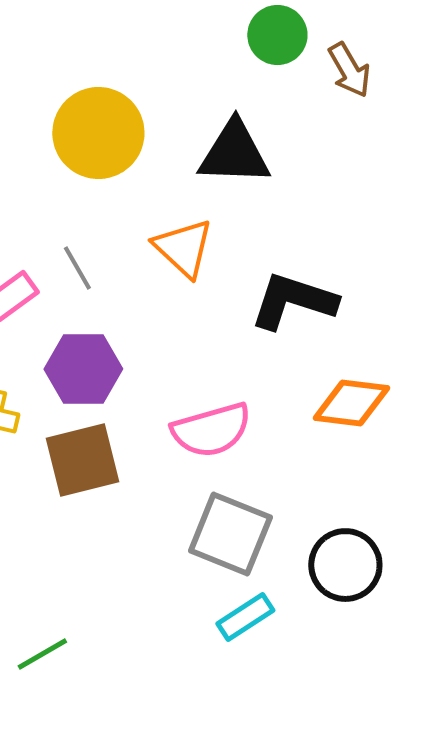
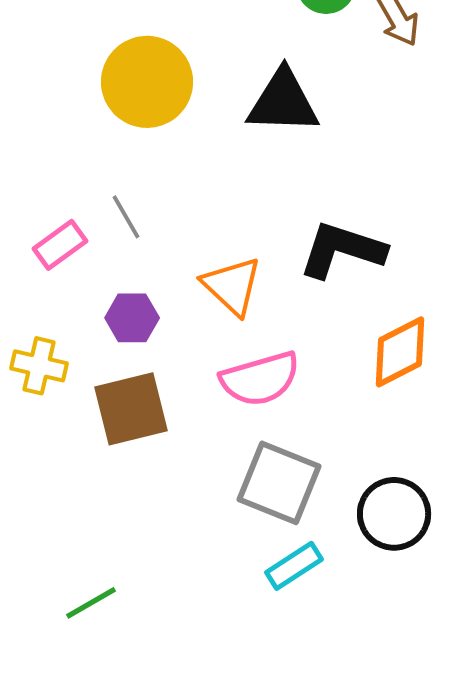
orange triangle: (183, 248) -> (232, 286), moved
purple hexagon: (83, 369) -> (132, 318), size x0.7
orange diamond: (351, 403) -> (400, 352), turned -34

